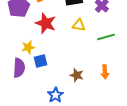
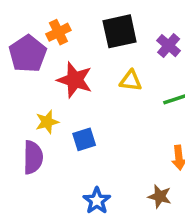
blue square: (40, 61) -> (84, 139), moved
brown star: (77, 75) -> (160, 196), moved

